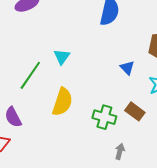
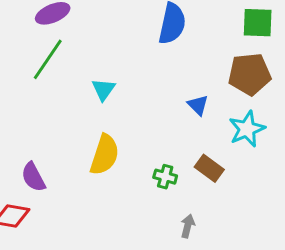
green line: (30, 75) -> (48, 59), moved
green cross: (104, 117) -> (165, 177), size x0.7

